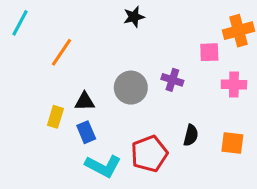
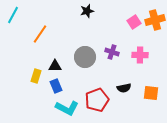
pink square: (209, 52) -> (134, 22), moved, turned -32
pink cross: (234, 84) -> (140, 55), moved
black semicircle: (191, 135) -> (124, 88), turned 64

